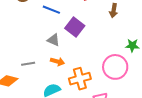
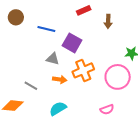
gray line: (28, 64) -> (31, 86), turned 48
orange cross: (80, 79) -> (83, 70), moved

